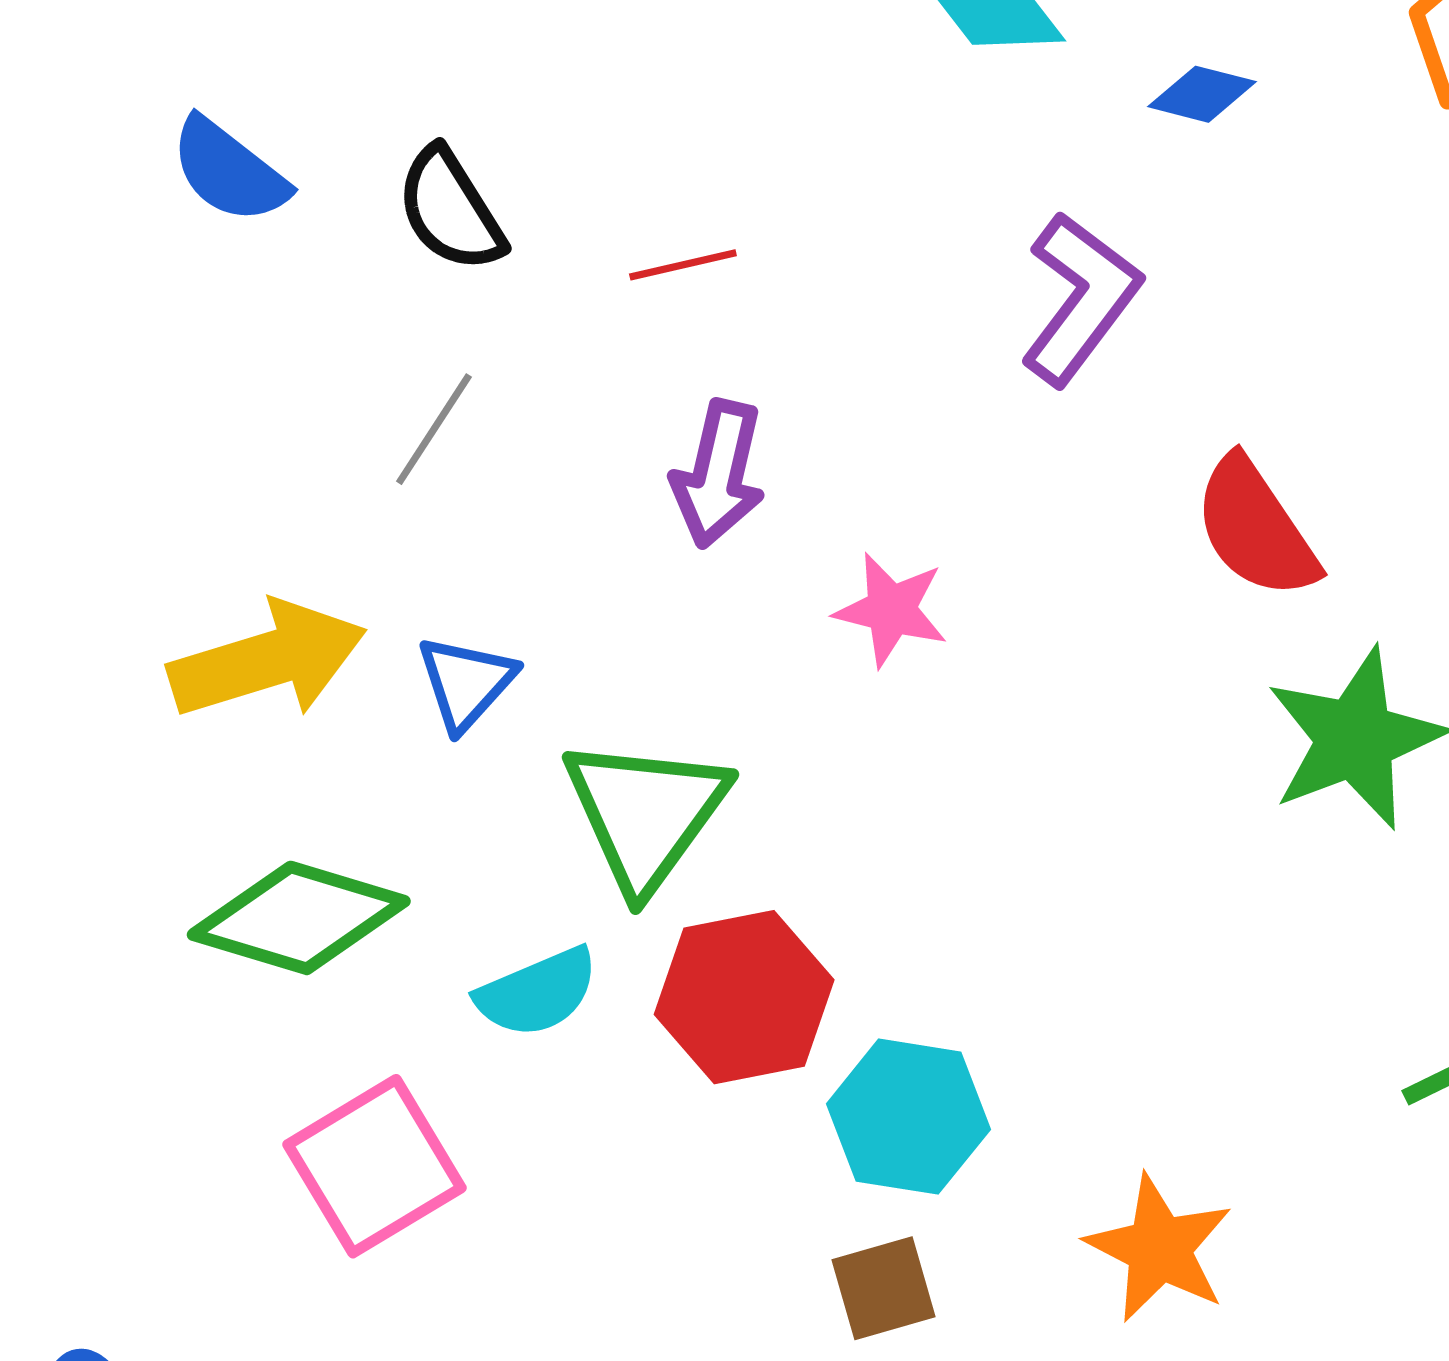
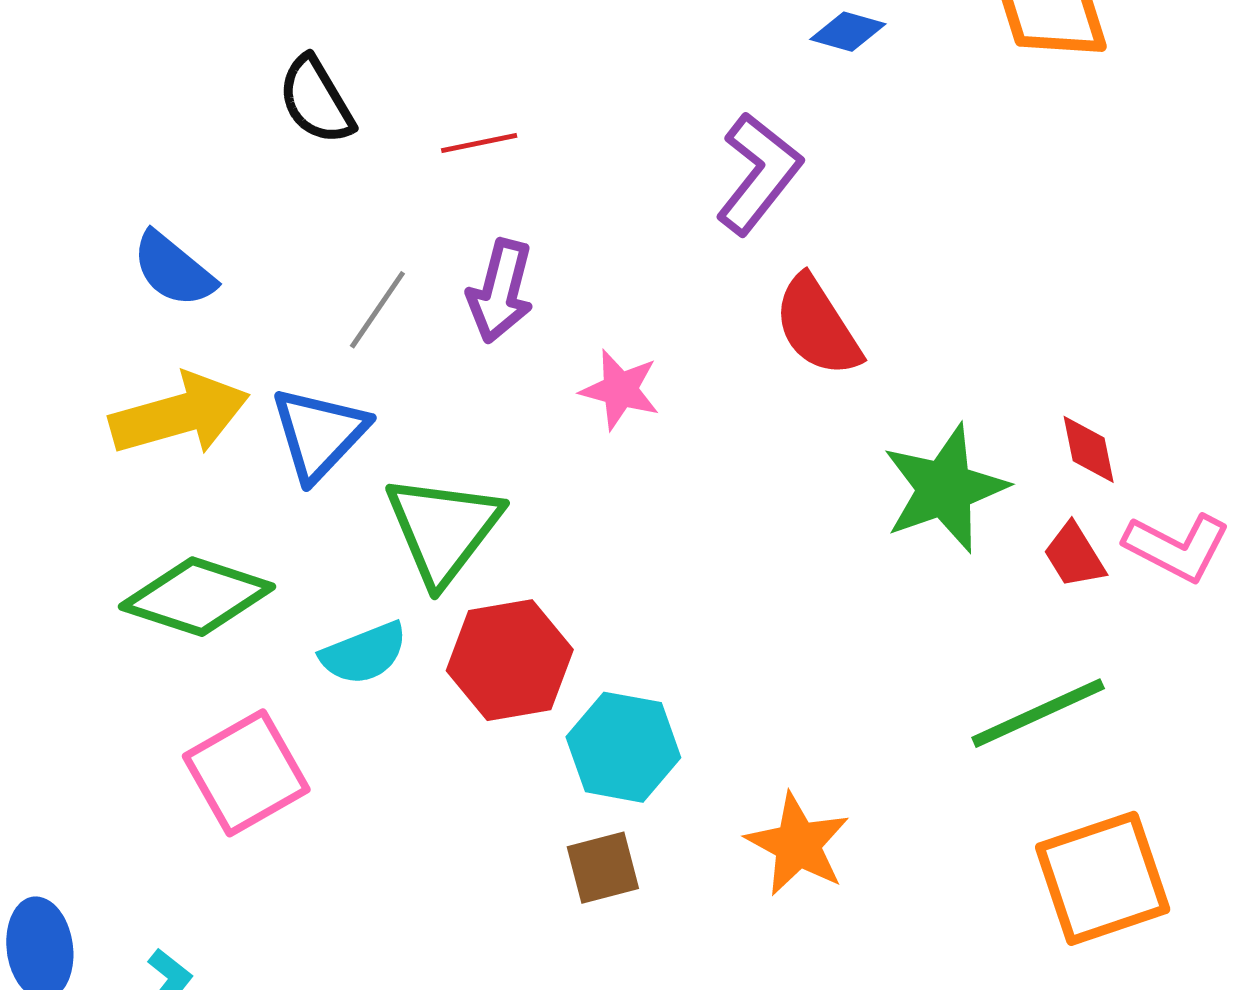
blue semicircle: (229, 171) -> (173, 269), moved
gray line: (434, 429) -> (377, 310), moved
red semicircle: (1256, 528) -> (817, 326), moved
blue triangle: (466, 683) -> (319, 434), size x1.4

